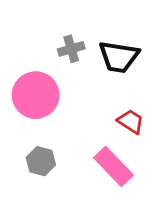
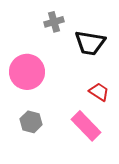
gray cross: (71, 49) -> (54, 22), moved

